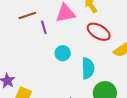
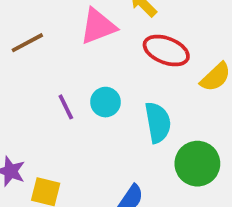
purple line: (44, 27) -> (66, 107), moved

